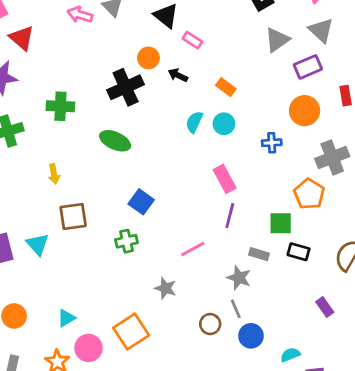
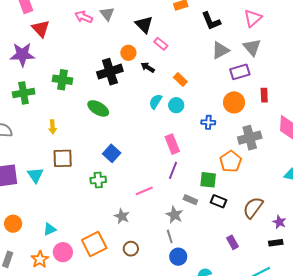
brown circle: (210, 324) -> (131, 249), moved

